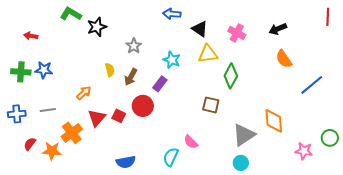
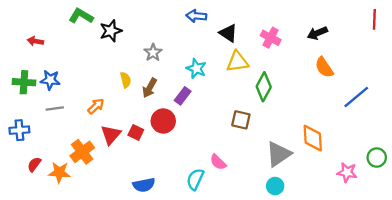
gray line: (48, 110) -> (55, 108), moved

